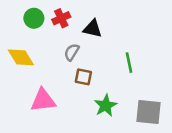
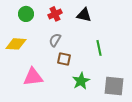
red cross: (61, 18) -> (55, 14), moved
black triangle: (93, 29) -> (84, 15), moved
yellow diamond: (21, 57) -> (16, 44), turned -55

